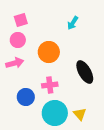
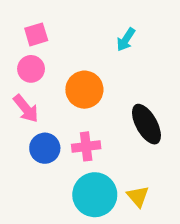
pink arrow: (15, 63) -> (26, 109), turned 66
blue circle: (26, 97) -> (45, 148), moved

